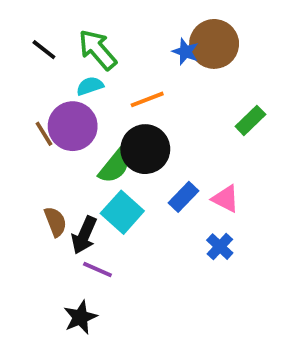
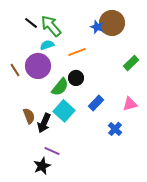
black line: (44, 50) -> (31, 23), moved
brown line: (44, 134) -> (15, 70), moved
black circle: (145, 149) -> (76, 78), size x0.6
pink triangle: (226, 199) -> (130, 104), moved, turned -42
purple line: (97, 270) -> (52, 151), moved

